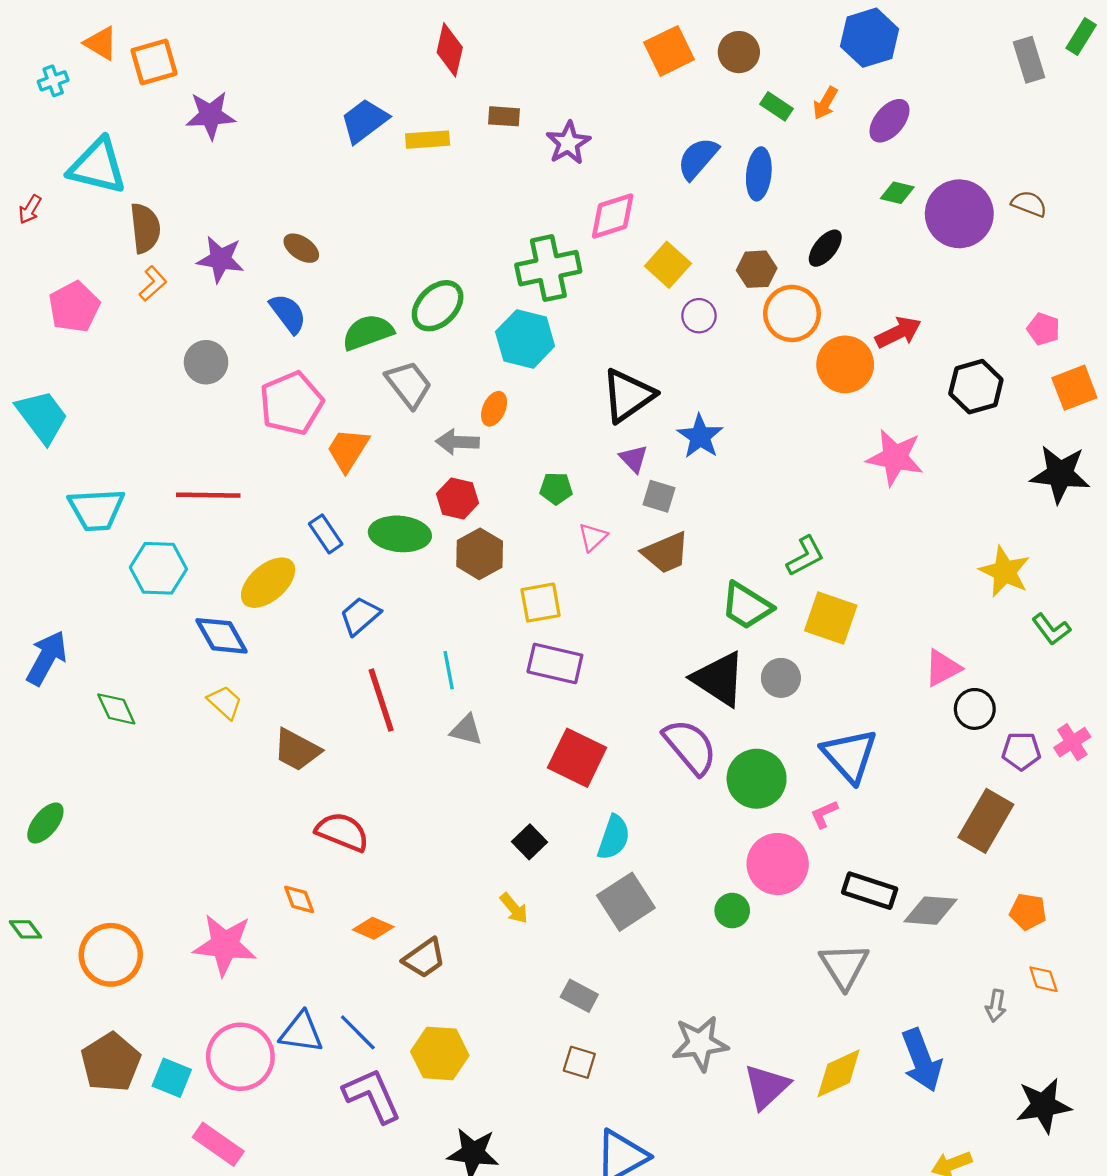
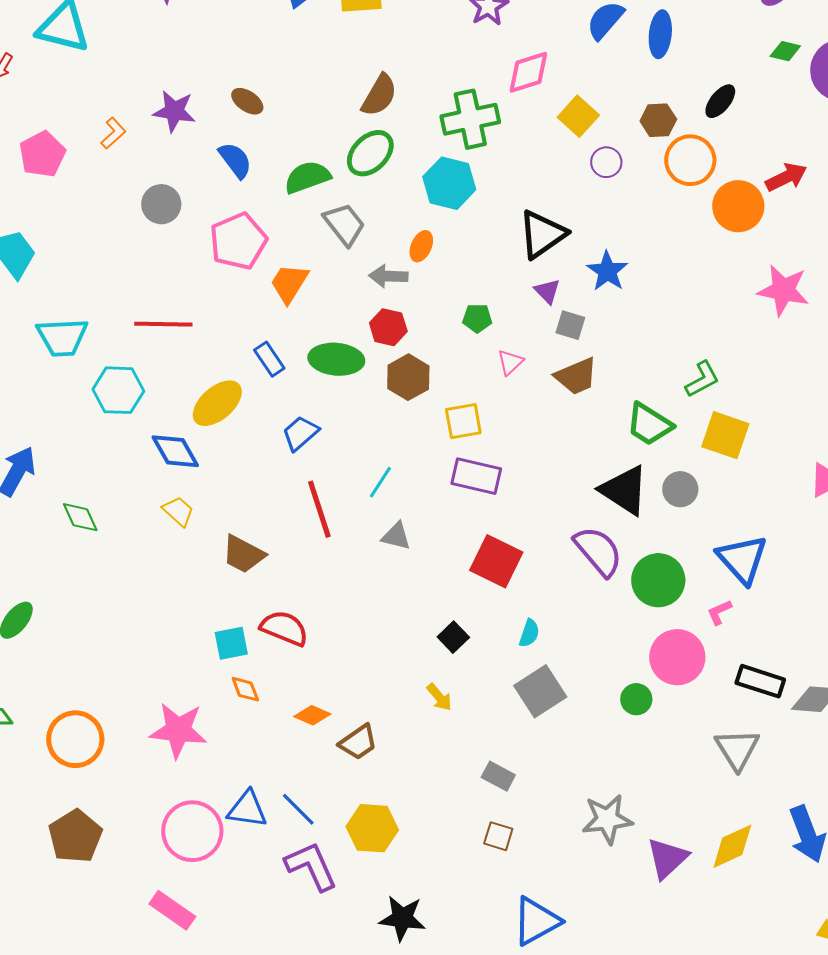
brown semicircle: (145, 228) -> (379, 95), moved, turned 36
cyan line: (449, 670) -> (380, 482), turned 44
cyan semicircle: (614, 837) -> (529, 633), size x0.7
cyan square: (172, 1078) -> (231, 643), moved, turned -33

